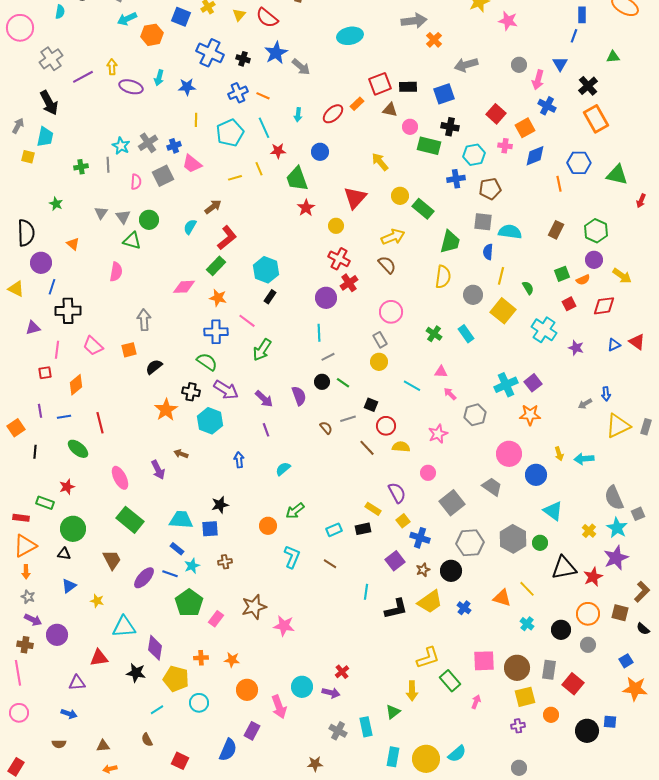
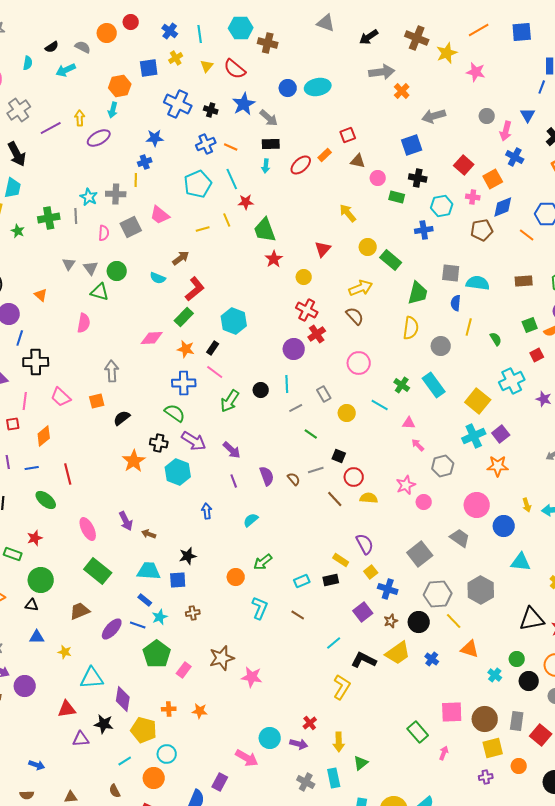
blue square: (181, 17) -> (149, 68), turned -30
cyan arrow: (127, 19) -> (66, 70), moved
cyan arrow: (159, 78) -> (113, 110), moved
red square: (380, 84) -> (348, 135), size x0.7
purple ellipse: (131, 87) -> (99, 138), turned -45
black rectangle: (408, 87) -> (271, 144), moved
yellow line: (196, 120) -> (136, 180), moved
gray cross: (148, 143) -> (116, 194), turned 36
blue cross: (174, 146) -> (145, 162), moved
green rectangle: (429, 146) -> (397, 197), size x0.7
blue circle: (320, 152) -> (288, 88), moved
green cross: (81, 167) -> (49, 218), size x1.5
orange line: (559, 184) -> (527, 235), turned -42
brown pentagon: (490, 189) -> (482, 230), moved
red triangle: (355, 198) -> (323, 249), size x0.7
green star: (56, 204) -> (18, 231), moved
cyan semicircle: (190, 227) -> (158, 278), turned -98
brown rectangle: (556, 230) -> (524, 281), turned 60
black rectangle: (270, 297) -> (213, 348), moved
yellow square: (503, 311) -> (478, 401), moved
cyan cross: (544, 330) -> (512, 381), turned 30
cyan rectangle: (466, 334) -> (434, 385), size x1.4
gray rectangle: (380, 340) -> (324, 394), moved
black circle: (322, 382) -> (261, 390), moved
cyan line: (412, 386) -> (380, 405), moved
purple semicircle: (299, 396) -> (267, 476), moved
brown arrow: (181, 454) -> (149, 534), moved
pink circle: (428, 473) -> (424, 502), moved
cyan triangle: (553, 511) -> (521, 562), turned -30
green circle: (540, 543) -> (517, 659), moved
brown trapezoid: (112, 560) -> (80, 611), turned -85
blue triangle: (69, 586) -> (37, 637), turned 35
yellow line: (527, 589) -> (454, 621), moved
cyan line: (366, 592) -> (334, 643), turned 42
black L-shape: (396, 609) -> (364, 660), turned -140
yellow L-shape: (428, 658) -> (342, 687), moved, turned -40
purple triangle: (77, 683) -> (81, 739), moved
orange circle: (247, 690) -> (154, 778), moved
yellow arrow: (412, 691) -> (339, 742), moved
pink arrow: (279, 707) -> (247, 758), turned -40

